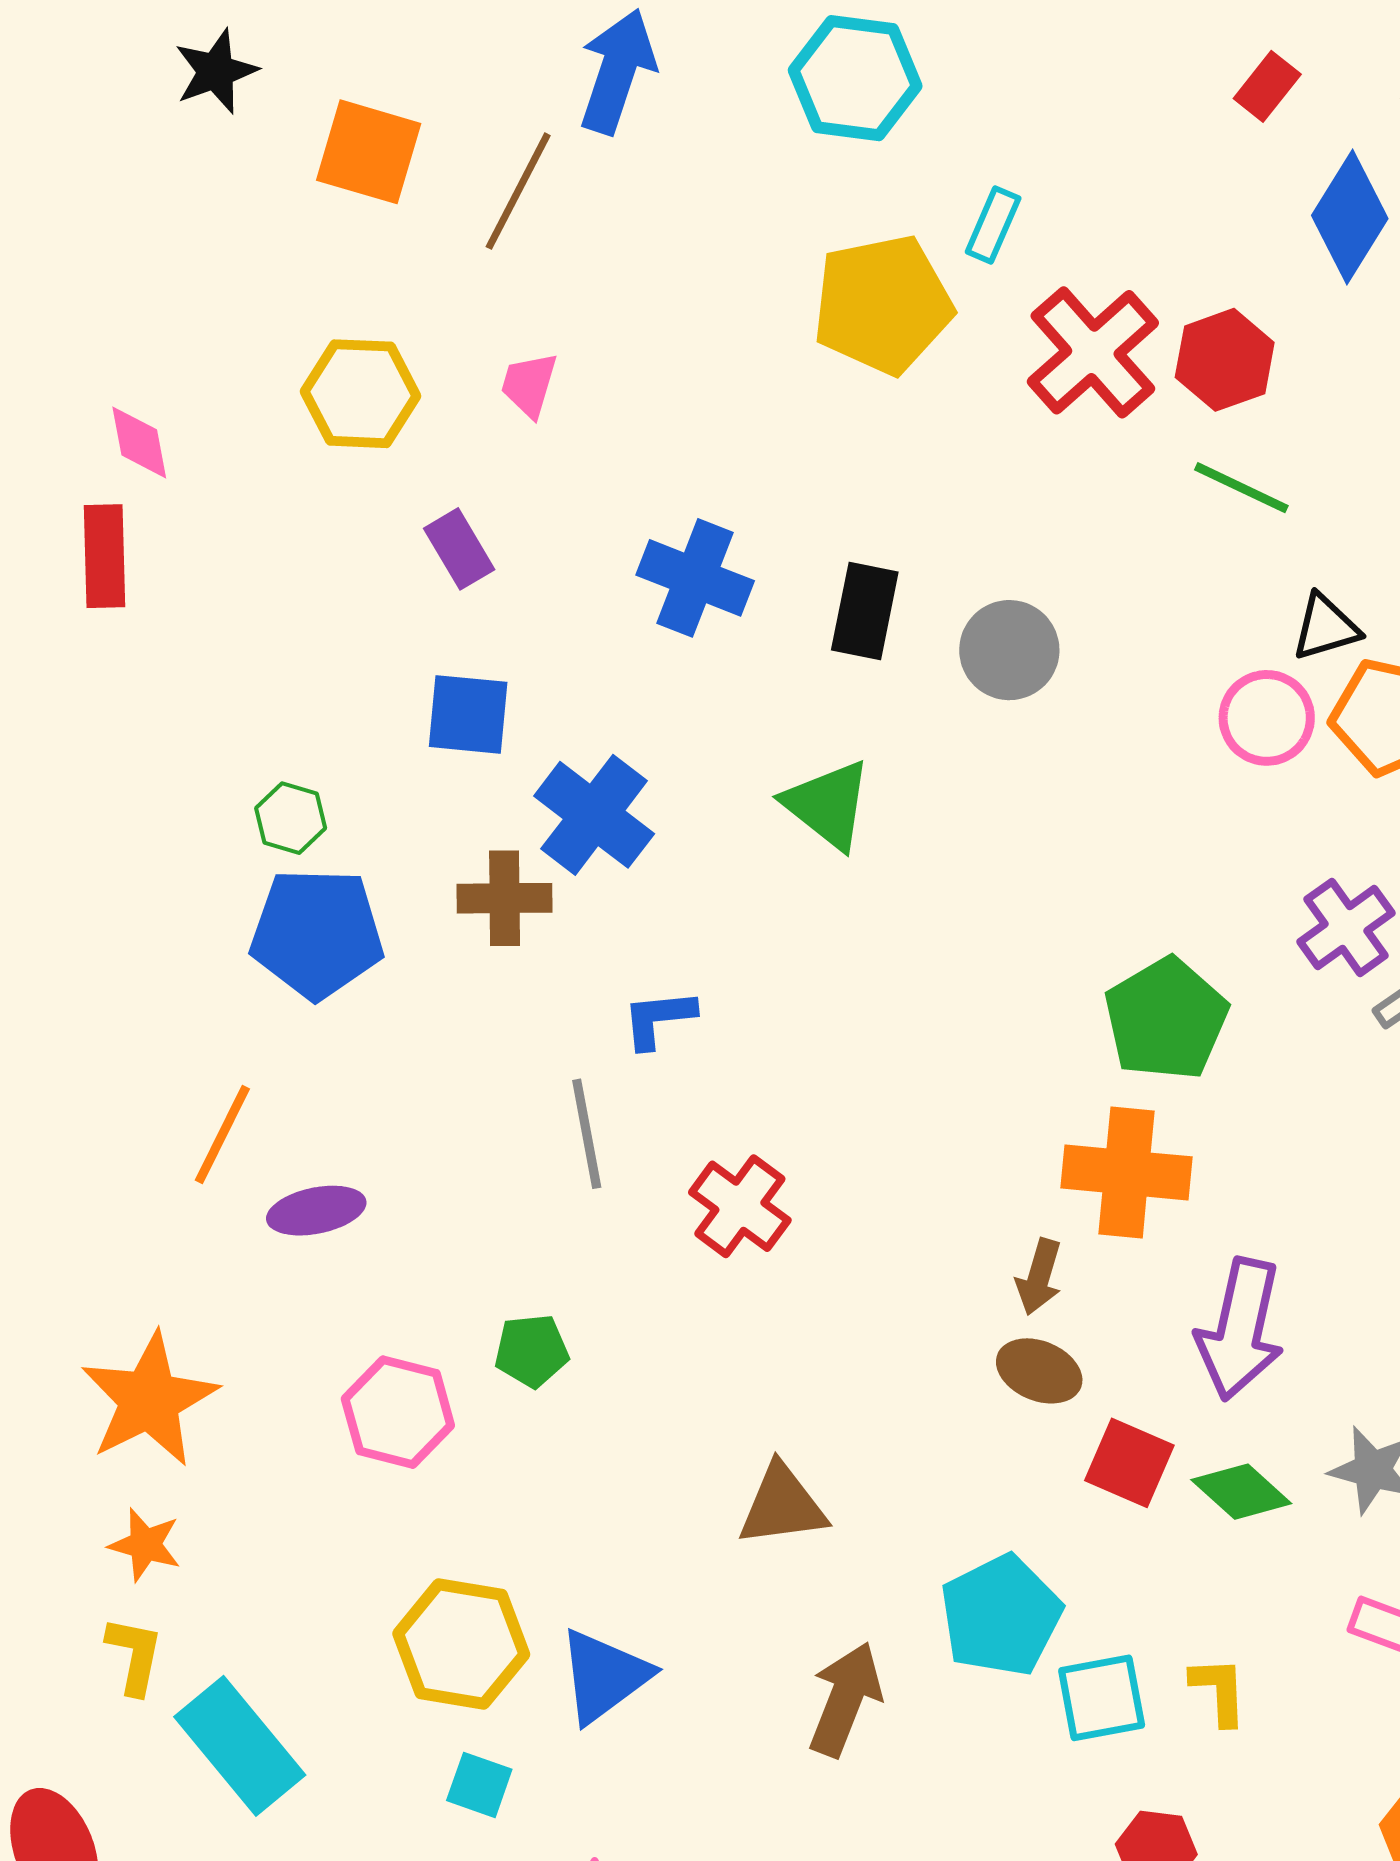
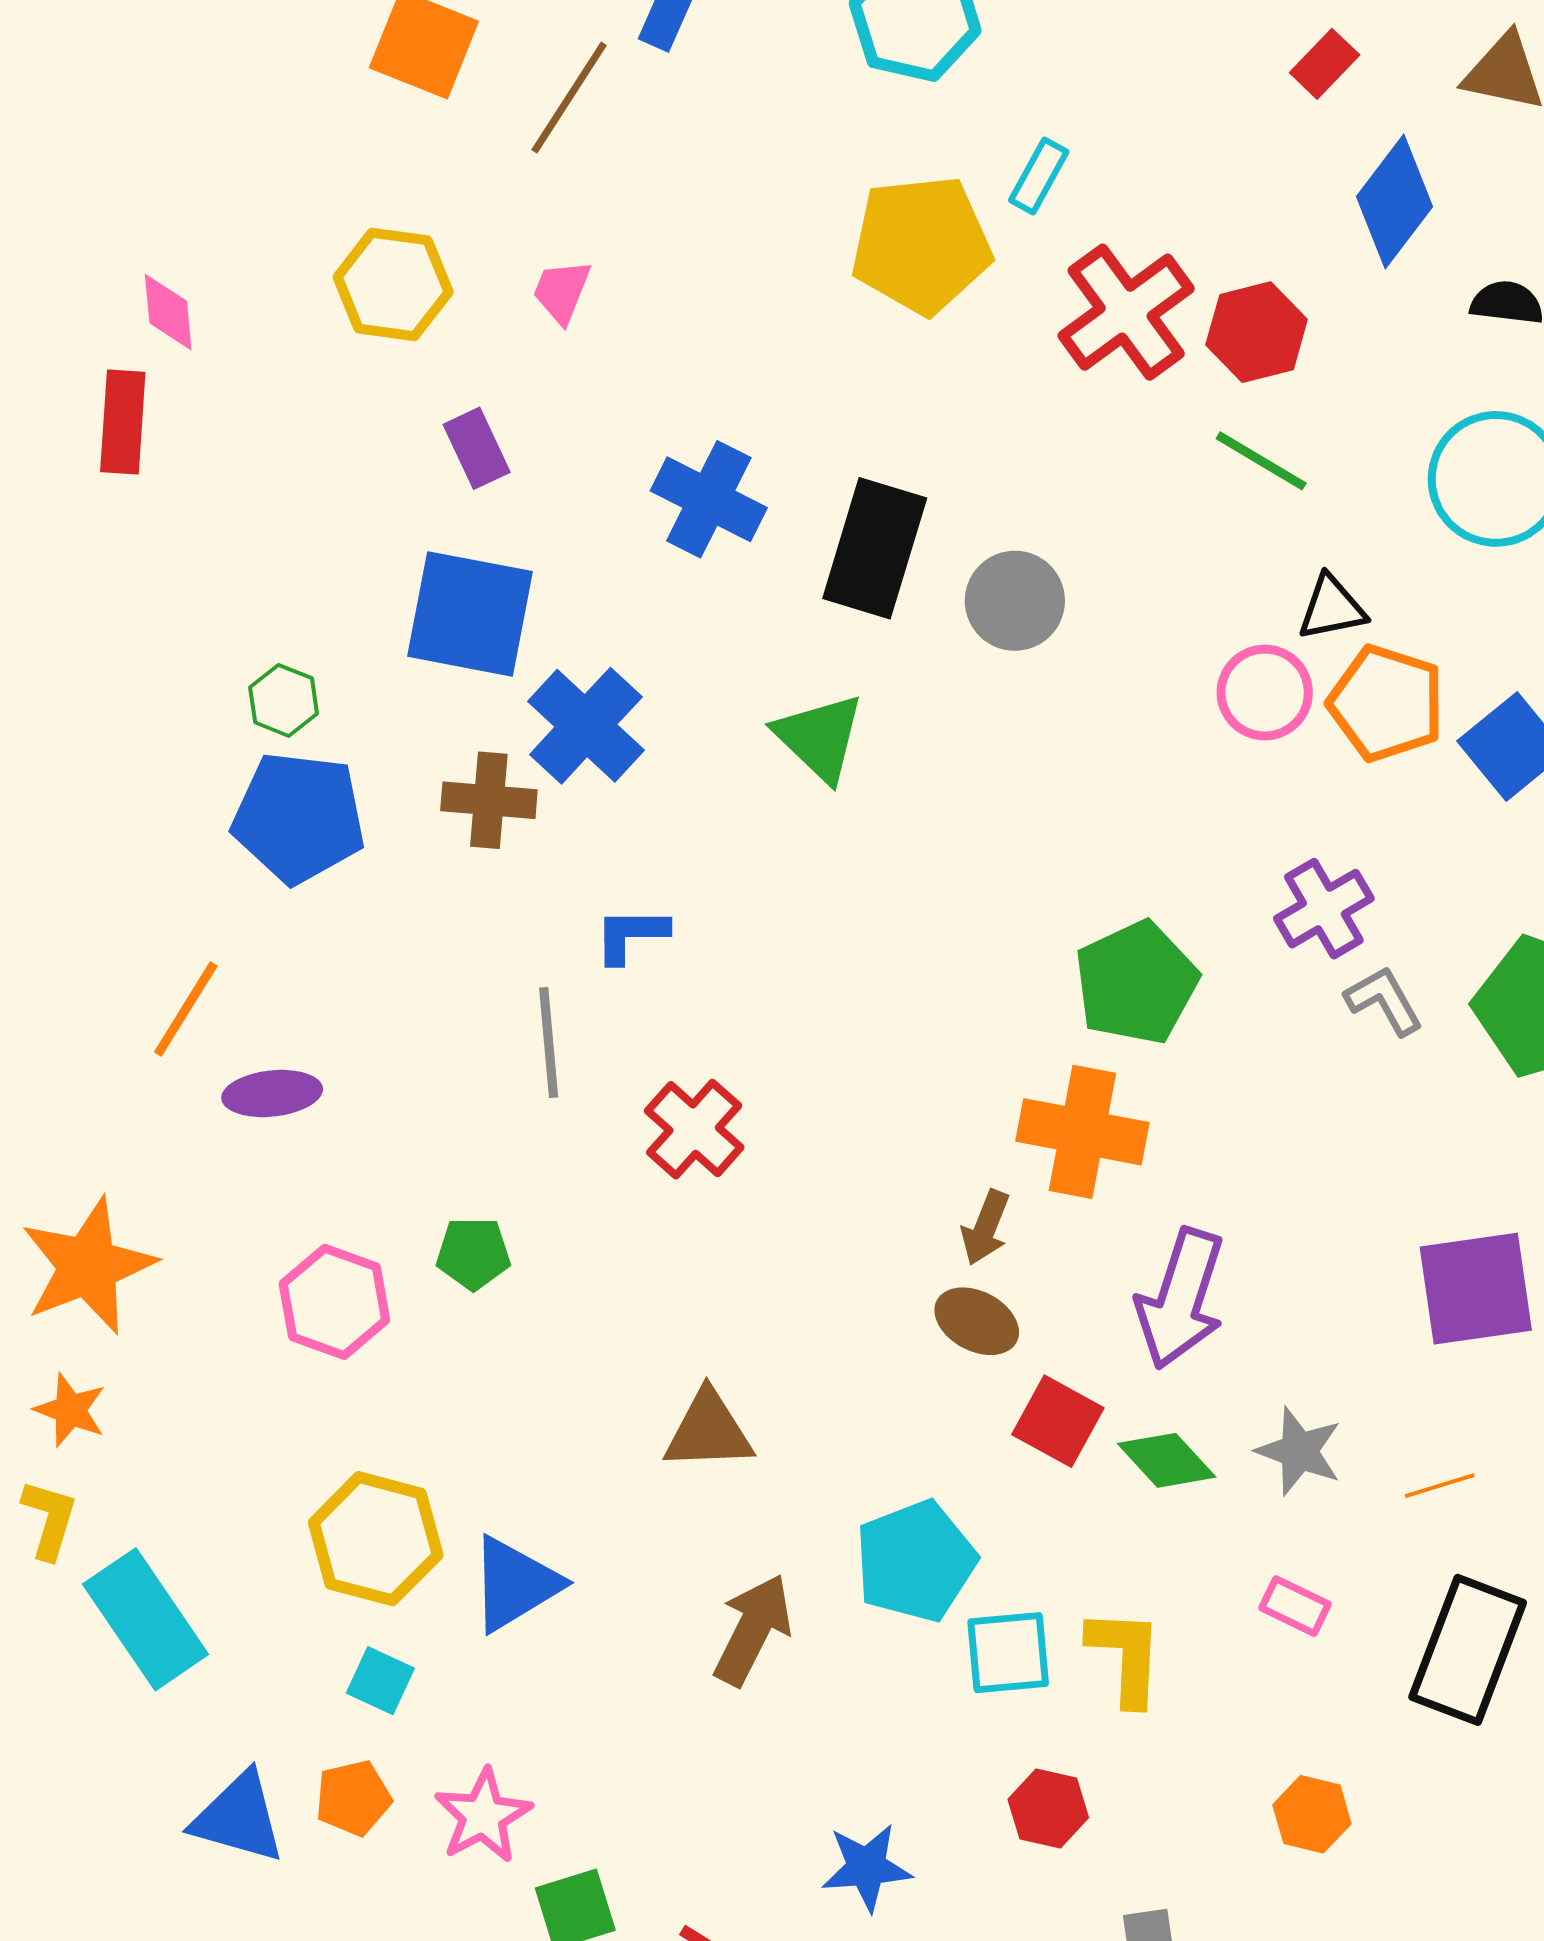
black rectangle: (865, 611) -> (875, 548), size x1.4
blue square: (468, 714) -> (470, 614), size x1.5
yellow L-shape: (1219, 1691) -> (1126, 1657), size x1.4

